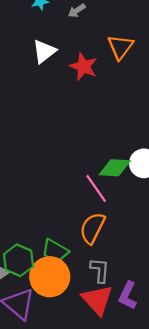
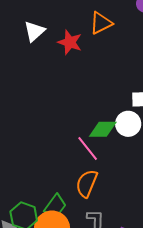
orange triangle: (120, 47) -> (101, 23), turned 30
green trapezoid: (55, 251) -> (55, 206), turned -80

